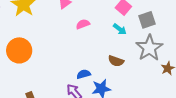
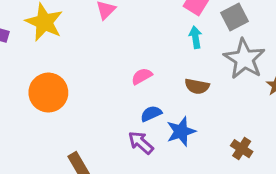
pink semicircle: (83, 24) -> (142, 76), moved
cyan arrow: (120, 29) -> (195, 37), turned -128

